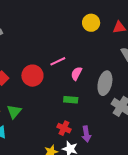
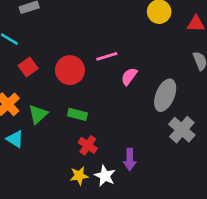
green rectangle: (71, 100) -> (77, 114), moved
red cross: (64, 128) -> (88, 145), moved

